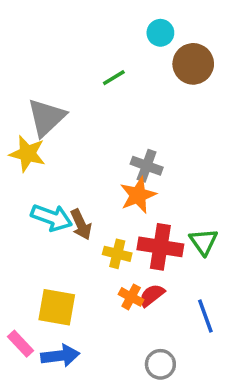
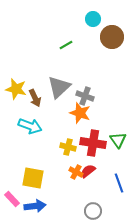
gray triangle: (46, 117) -> (59, 87), moved
orange star: (138, 195) -> (80, 113), turned -30
brown arrow: (81, 224) -> (35, 98), moved

